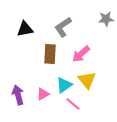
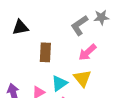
gray L-shape: (63, 27) -> (79, 25), moved
pink arrow: (81, 54) -> (87, 52), moved

